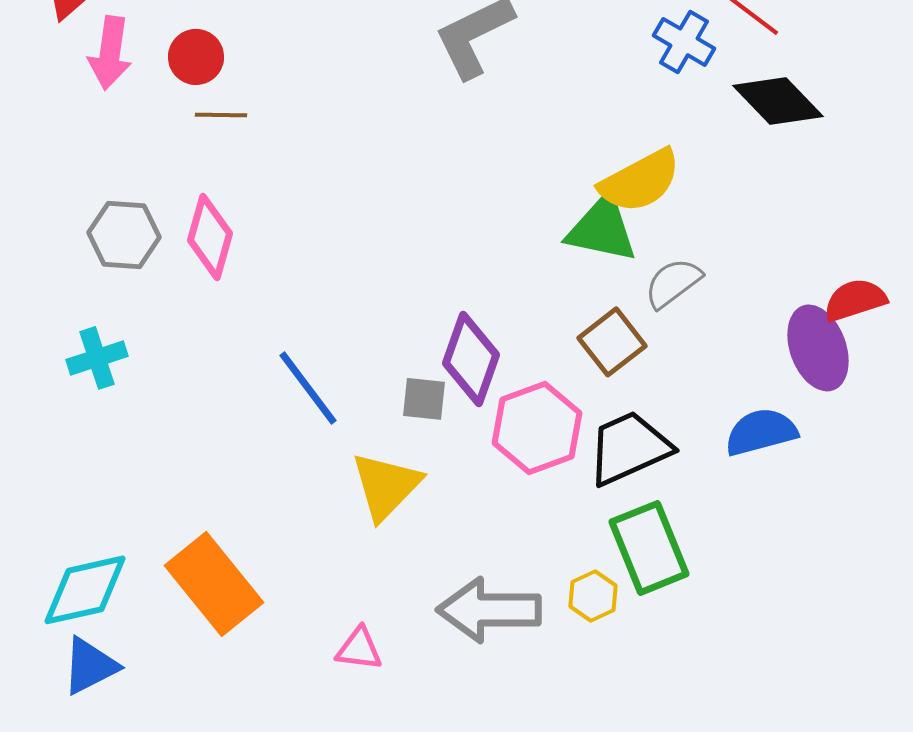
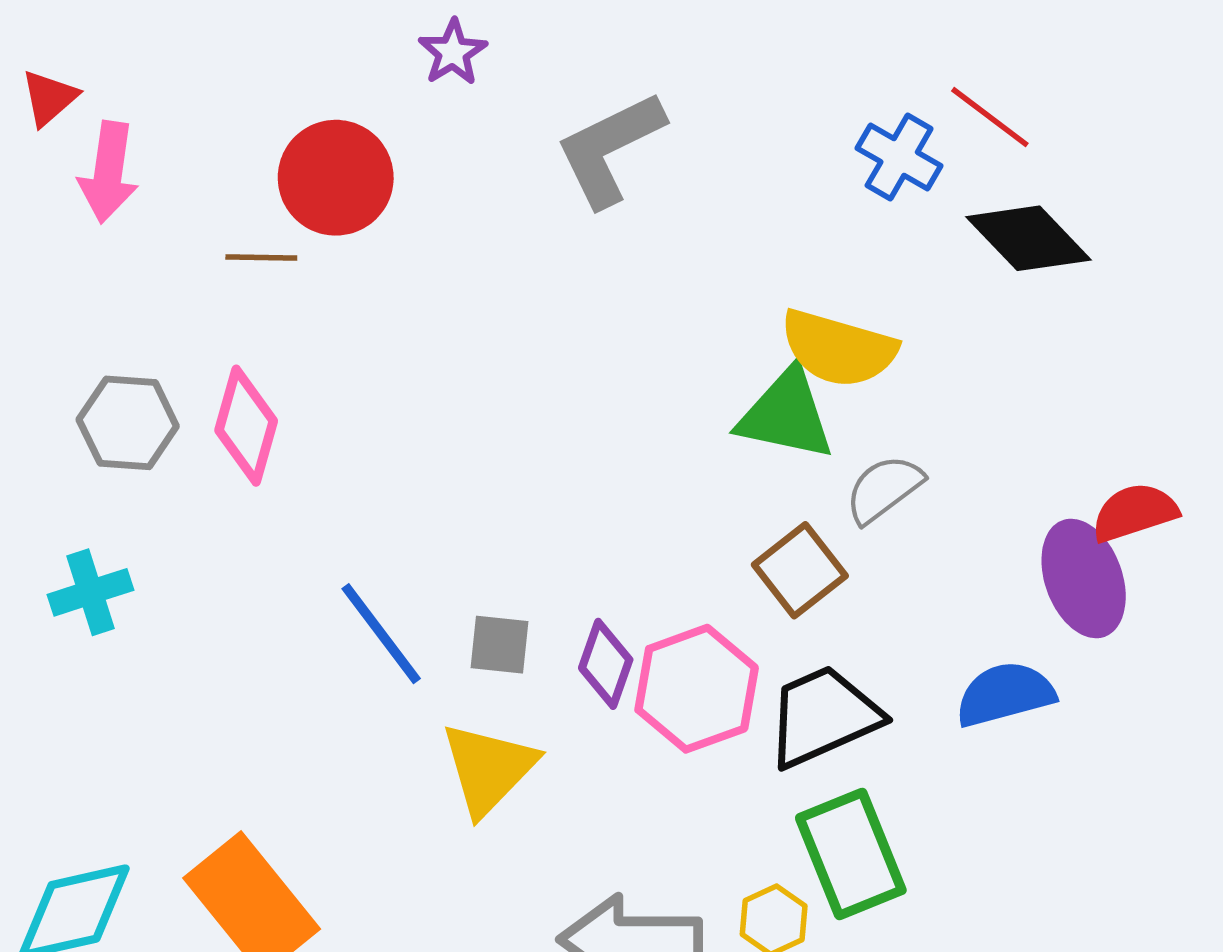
red circle: (196, 57) -> (336, 178), moved, size x1.5
yellow semicircle: (640, 181) -> (838, 348), turned 44
purple diamond: (471, 359) -> (606, 664), moved, size x0.7
gray square: (424, 399) -> (500, 645), moved

